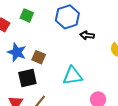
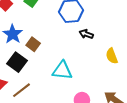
black square: (27, 78) -> (17, 62), turned 36

